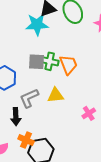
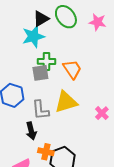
green cross: (50, 61) -> (47, 61), moved
yellow triangle: (56, 95) -> (66, 102), size x1.4
gray L-shape: (29, 98) -> (40, 110), turned -60

